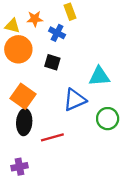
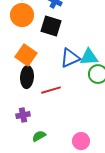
black square: (52, 62) -> (51, 26), size x1.5
cyan triangle: (99, 76) -> (89, 57), moved

